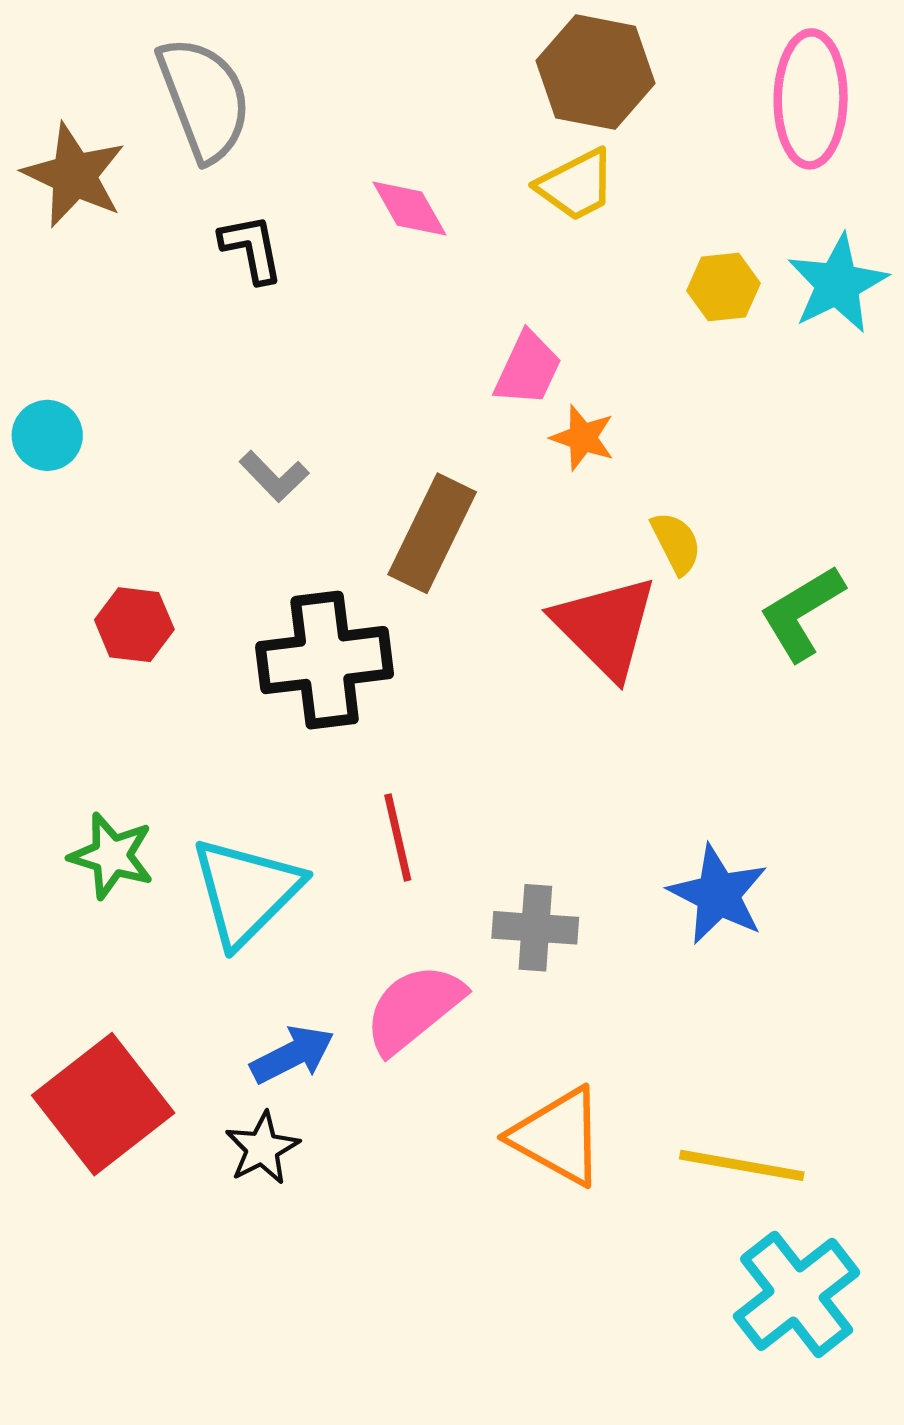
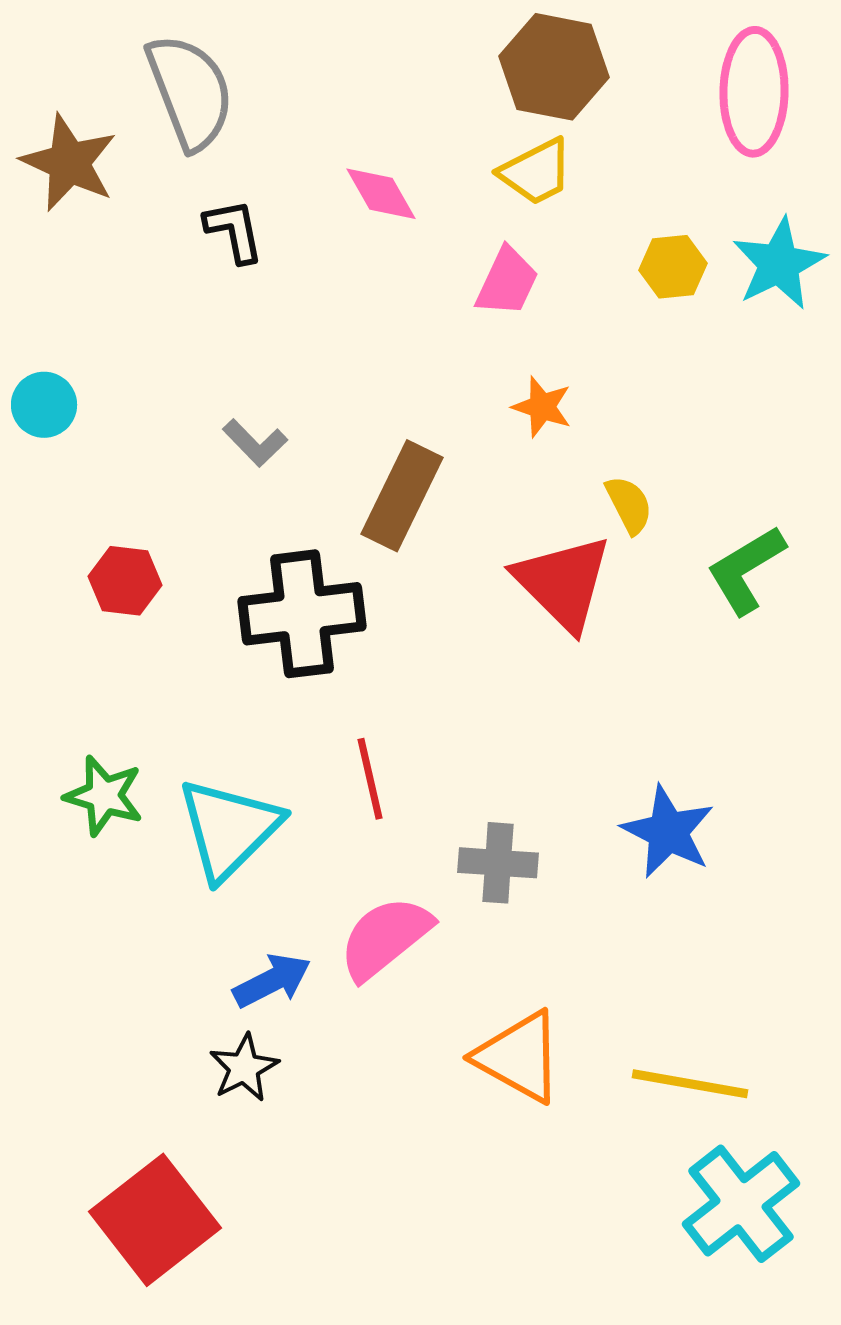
pink trapezoid: (528, 369) -> (507, 282), moved
red square: (103, 1104) -> (155, 1220), moved

